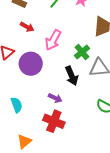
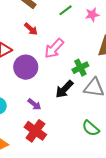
black arrow: (72, 76) -> (64, 89), turned 54
purple arrow: (55, 98) -> (34, 104), moved

